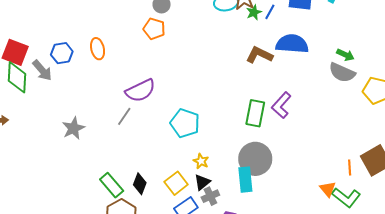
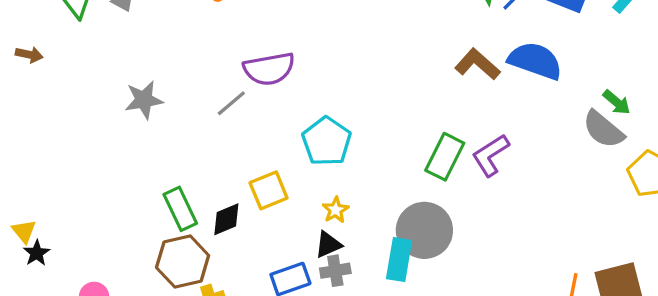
yellow square: (176, 183) -> (269, 190), moved
black diamond: (140, 184) -> (226, 219), turned 30

